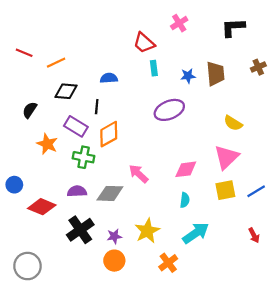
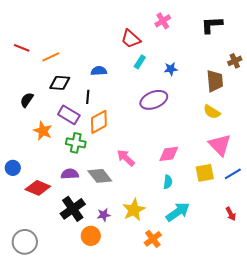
cyan rectangle: (154, 68) -> (140, 62), turned 40
brown trapezoid: (215, 74) -> (215, 81), moved
pink triangle: (226, 157) -> (220, 145), moved, turned -30
gray diamond: (110, 193) -> (100, 176), turned 50
orange circle: (114, 261) -> (91, 236), moved

